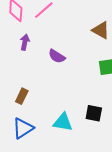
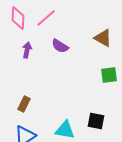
purple semicircle: (57, 56) -> (60, 46), moved

